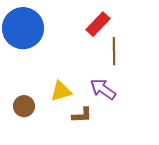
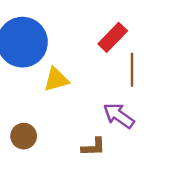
yellow triangle: (61, 91) -> (56, 79), moved

